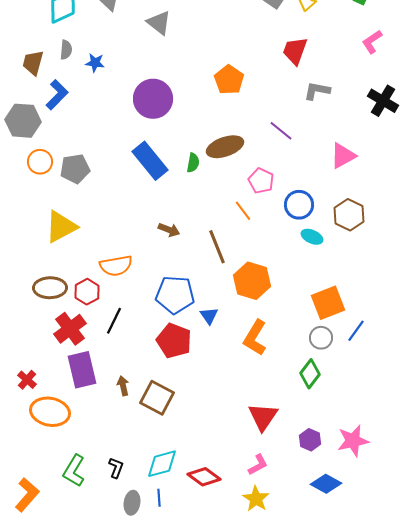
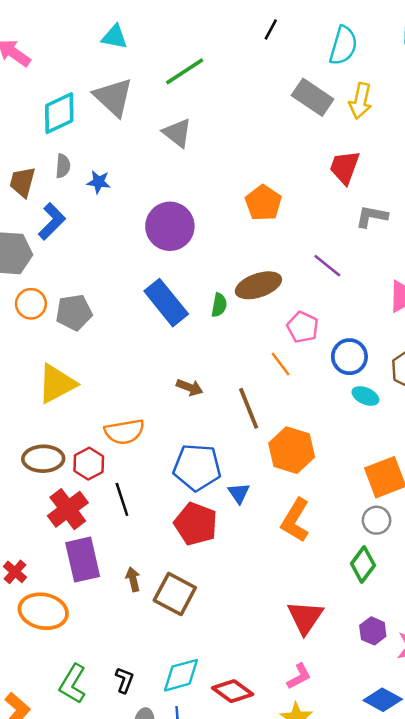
black line: (114, 321) -> (122, 499), turned -44
purple hexagon: (310, 440) -> (373, 631), moved

